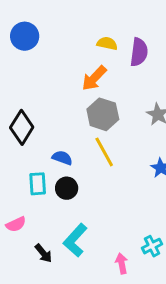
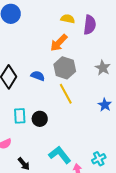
blue semicircle: (62, 158) -> (38, 76), moved
cyan L-shape: (75, 240) -> (60, 155), moved, turned 100

